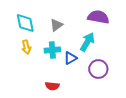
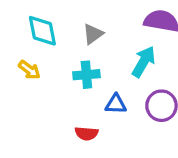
yellow arrow: (26, 47) -> (29, 70), moved, turned -40
blue triangle: (70, 58) -> (116, 104), moved, turned 32

